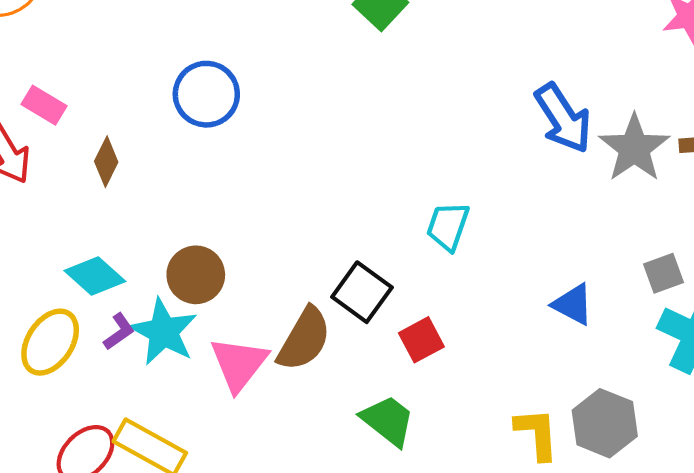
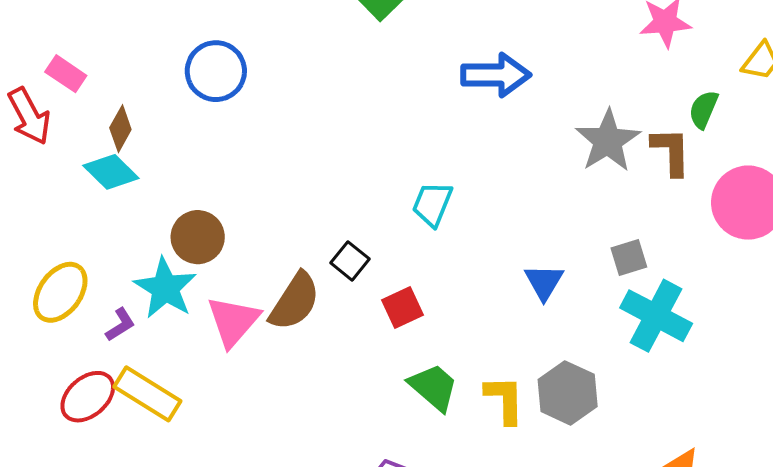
blue arrow: (563, 118) -> (496, 75), moved, turned -60
cyan diamond: (95, 276) -> (111, 172), moved
black square: (362, 292) -> (350, 261), size x0.7
blue triangle: (573, 304) -> (544, 282), turned 30
purple L-shape: (119, 332) -> (120, 325), moved
green trapezoid: (388, 421) -> (434, 387), moved

